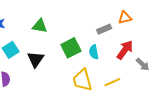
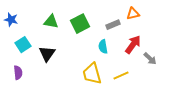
green square: (71, 48) -> (80, 24), moved

